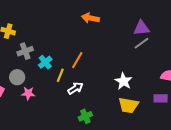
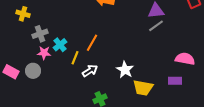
gray circle: (17, 77) -> (33, 71), moved
white star: (123, 81) -> (125, 70), moved
pink star: (28, 93) -> (44, 53), moved

